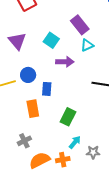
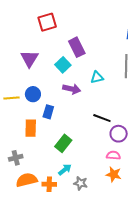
purple rectangle: (80, 25) -> (77, 47), moved

